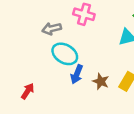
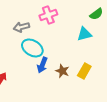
pink cross: (84, 14) -> (48, 15), turned -36

